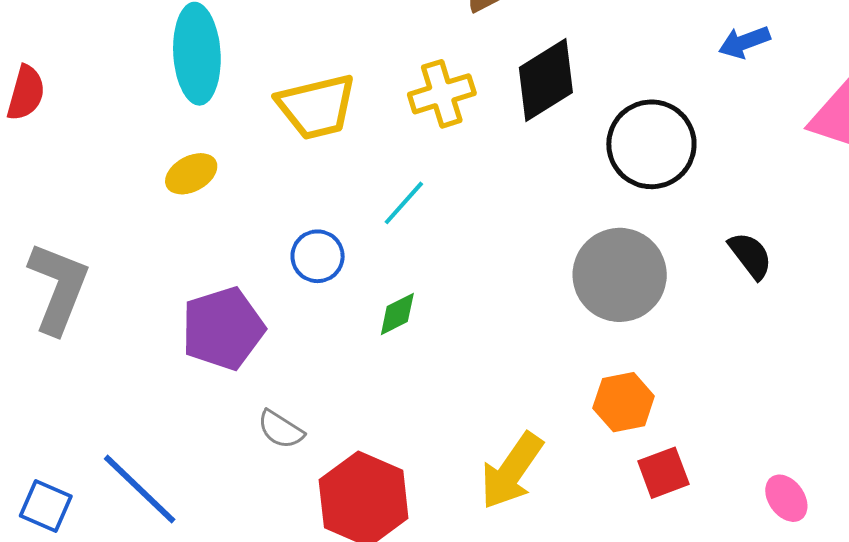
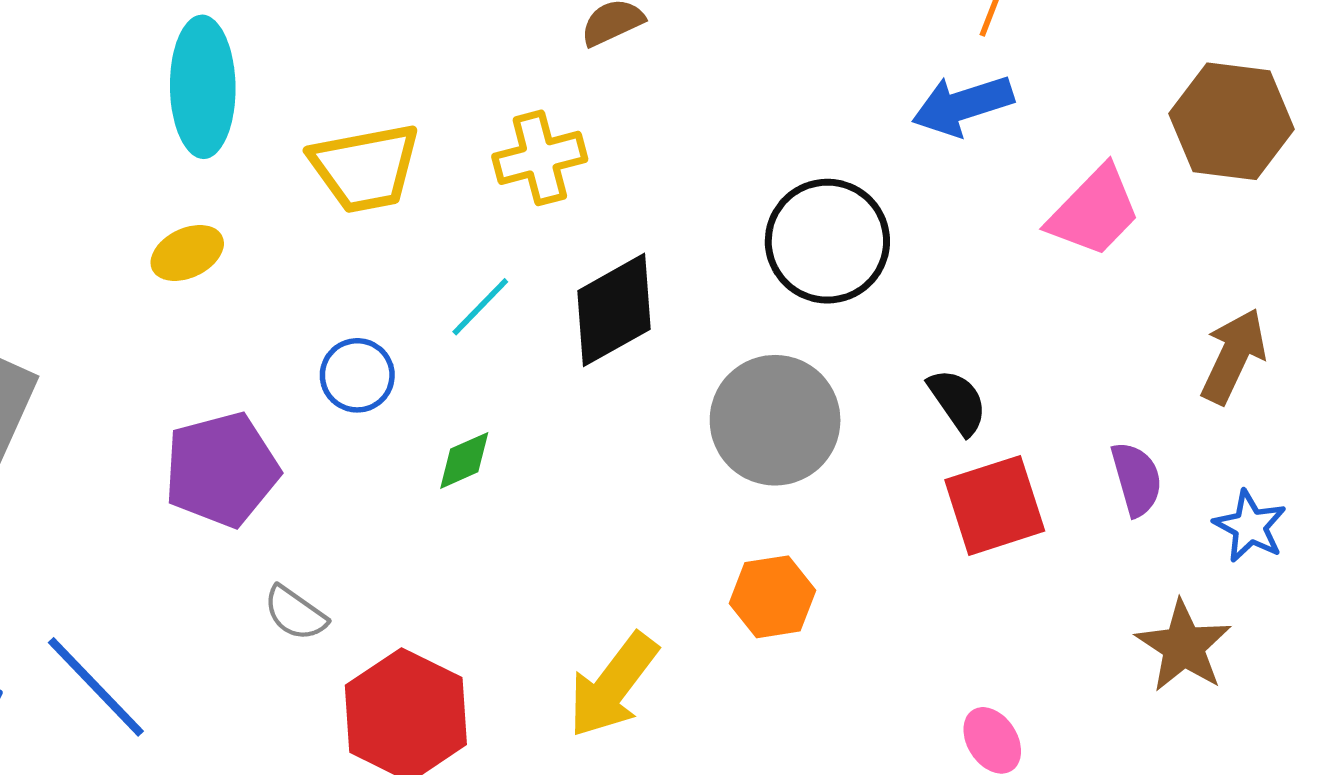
blue arrow: (744, 42) -> (963, 105), size x1.4
black diamond: (546, 80) -> (614, 310), moved
red square: (663, 473) -> (995, 505), moved, size x1.4

